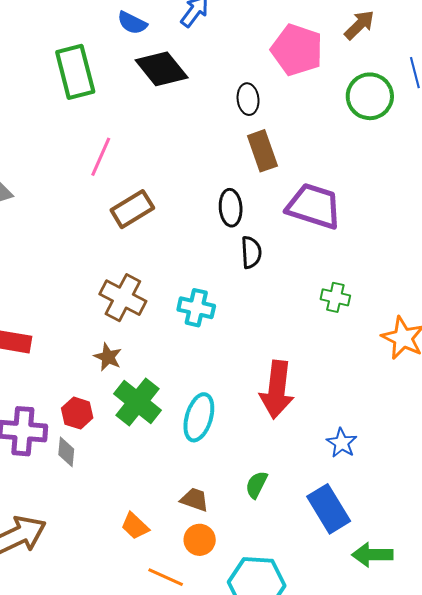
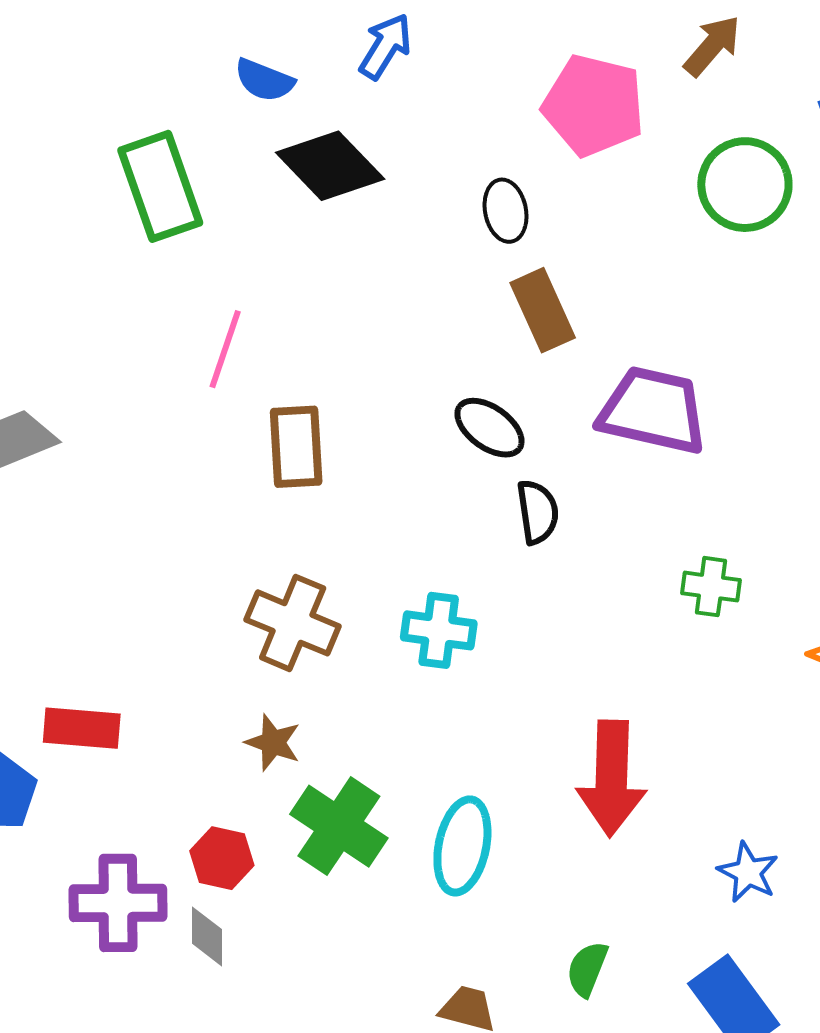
black ellipse: (231, 208) -> (489, 428), turned -45
brown rectangle: (132, 209) -> (296, 447), turned -57

